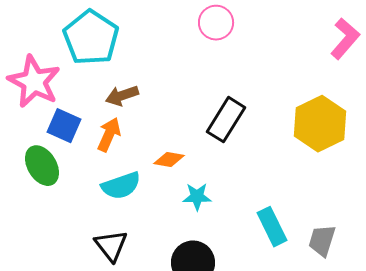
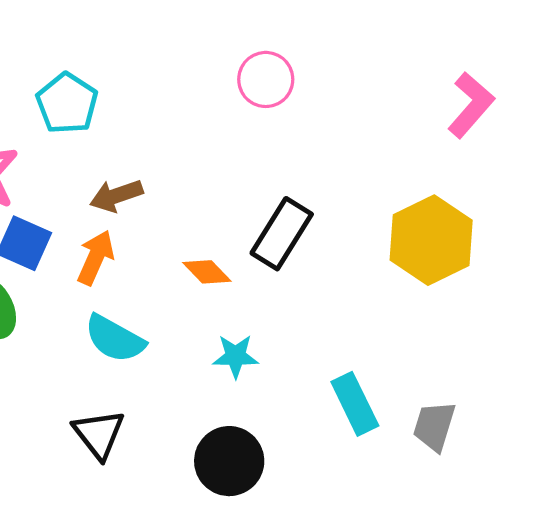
cyan pentagon: (91, 38) -> (67, 103), size x0.7
orange diamond: (169, 160) -> (207, 272), moved, turned 36
cyan semicircle: (121, 186) -> (115, 339), turned 48

